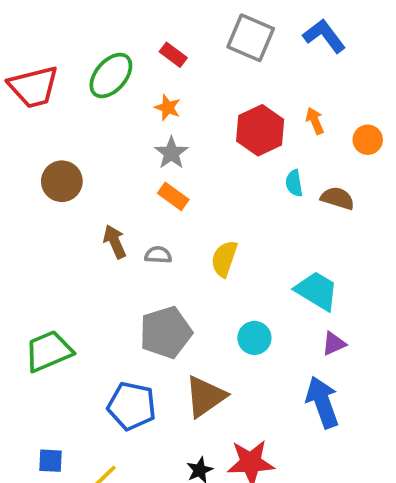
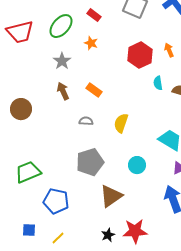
gray star: (171, 153) -> (62, 61), moved
brown circle: (62, 181) -> (21, 109), moved
brown arrow: (115, 242) -> (63, 91), moved
blue pentagon: (132, 406) -> (56, 201), moved

